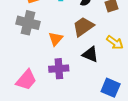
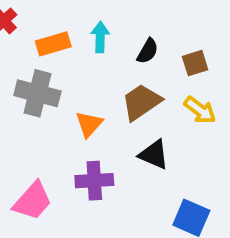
yellow arrow: (115, 42) -> (200, 110), moved

